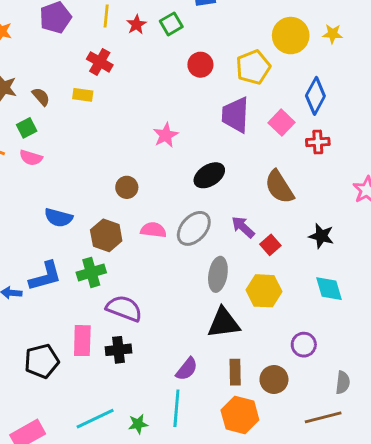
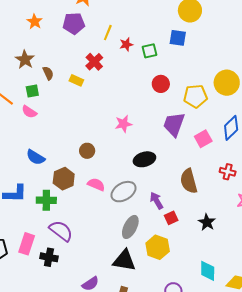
red cross: (318, 142) -> (228, 172), moved
cyan diamond: (329, 289) -> (208, 271), moved

